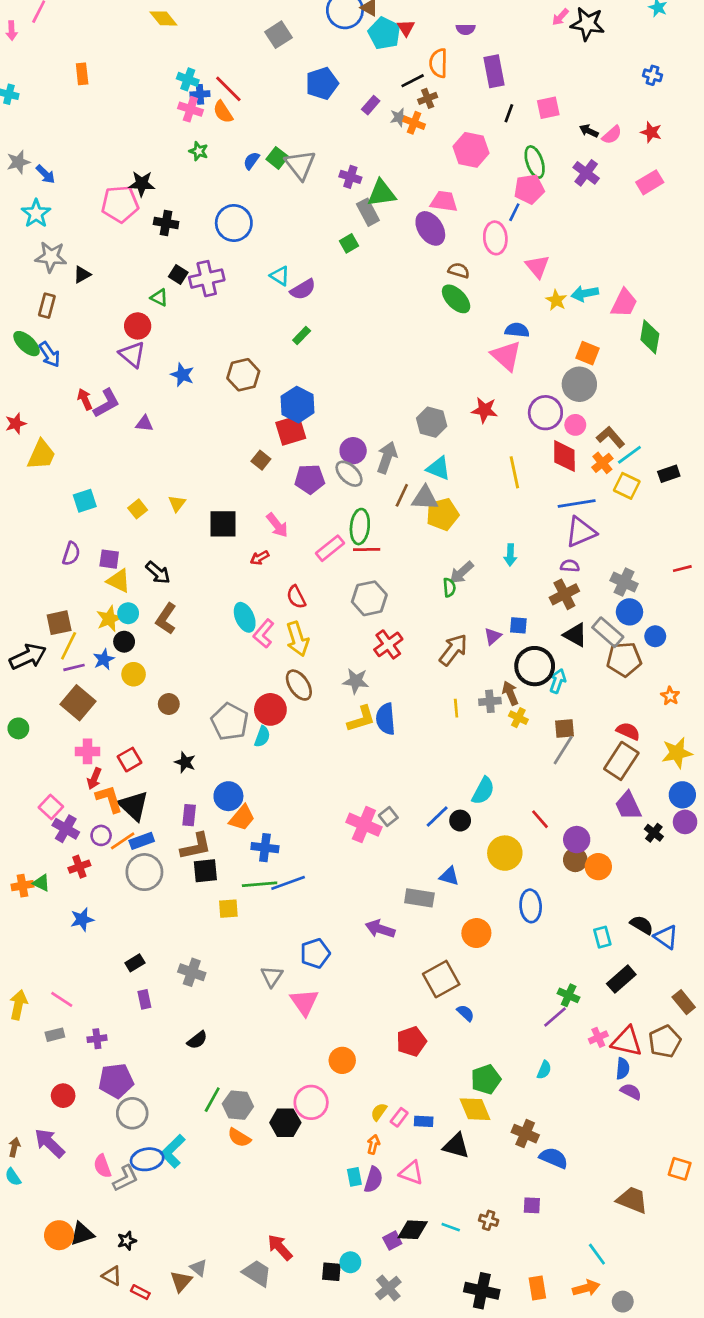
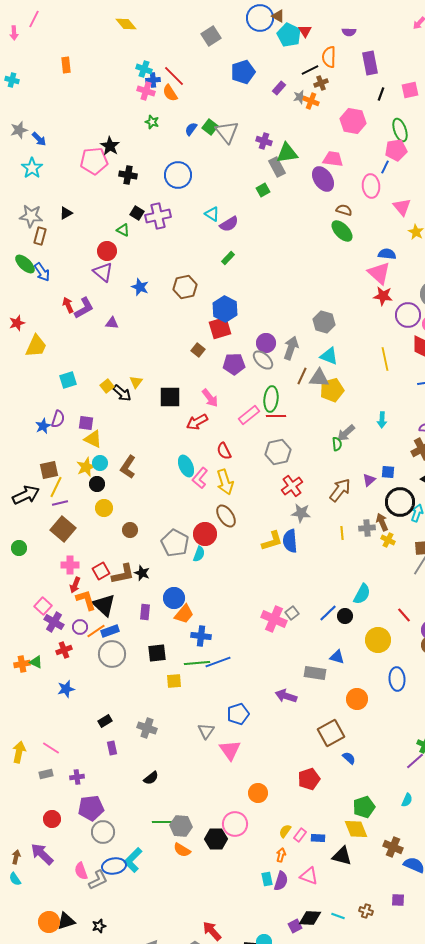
black star: (142, 184) -> (110, 146), turned 30
gray star: (51, 257) -> (31, 216), moved
red star: (485, 410) -> (383, 296), moved
red arrow: (260, 558) -> (197, 422), size x1.5
black arrow: (158, 573) -> (122, 393), moved
blue star: (104, 659) -> (43, 426), moved
gray star: (356, 681) -> (301, 513), moved
brown L-shape: (196, 846) -> (123, 574), moved
green line: (212, 1100) -> (162, 822), turned 60

